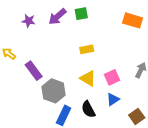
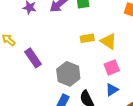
yellow triangle: (88, 78) -> (109, 41), moved
gray hexagon: (53, 91) -> (68, 74), moved

